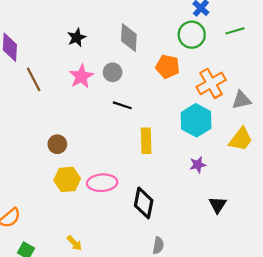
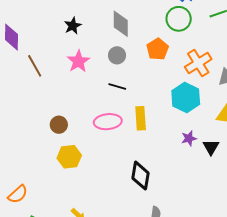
orange pentagon: (168, 67) -> (158, 49), turned 30
gray circle: (113, 72) -> (117, 55), moved
pink ellipse: (102, 183) -> (108, 122), moved
black triangle: (218, 205) -> (211, 147), moved

